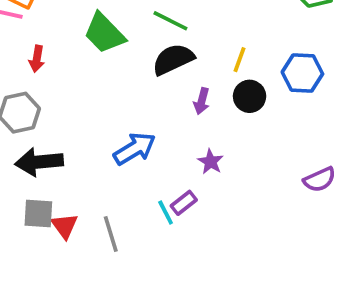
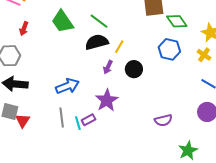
yellow line: (239, 60) -> (119, 47), moved
blue hexagon: (302, 73) -> (169, 49), moved
purple star: (210, 162) -> (107, 100), size x1.6
gray line: (111, 234) -> (62, 118), moved

